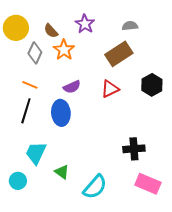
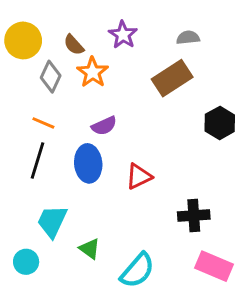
red triangle: (110, 89) -> (139, 176), moved

